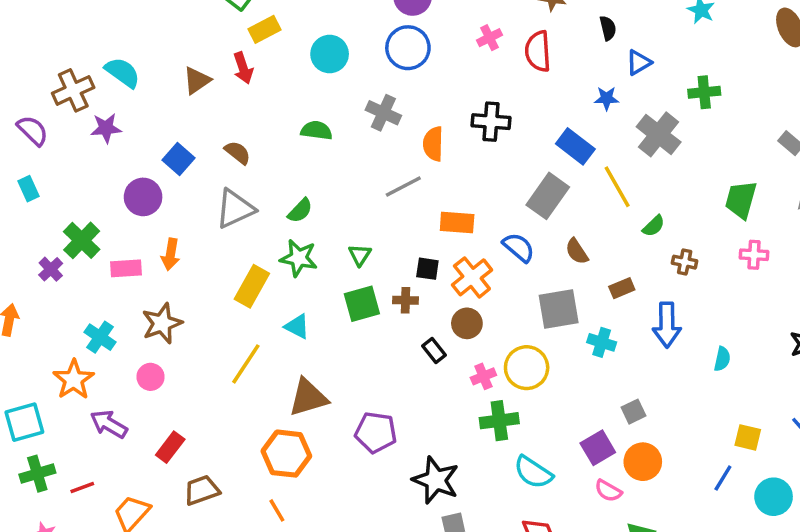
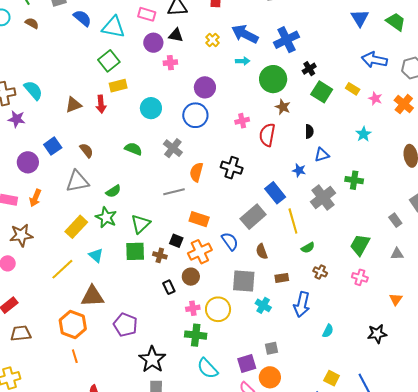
green triangle: (360, 255) -> (141, 224), size x1.5
orange line: (277, 510) -> (75, 356), moved

